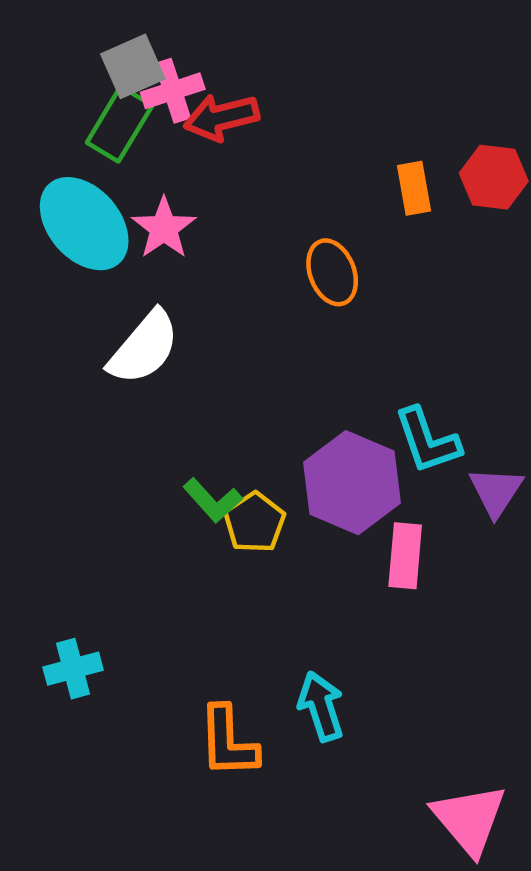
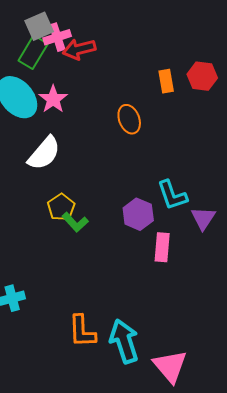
purple hexagon: (352, 483) -> (138, 214), size x0.7
yellow pentagon: (255, 523) -> (61, 207), moved
cyan arrow: (321, 706) -> (124, 341), moved, size x1.4
pink triangle: (469, 819) -> (170, 366), moved

